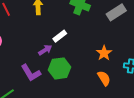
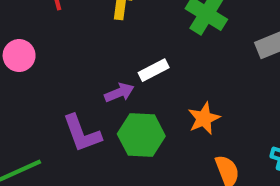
orange star: (104, 53) -> (204, 118), moved

